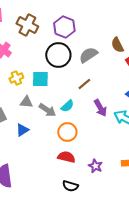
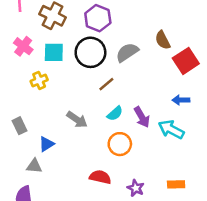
cyan square: (40, 79) -> (54, 52), moved
brown line: (84, 84) -> (106, 84), moved
gray triangle: (26, 102) -> (34, 166), moved
cyan semicircle: (67, 106) -> (115, 113), moved
orange circle: (67, 132) -> (120, 144), moved

